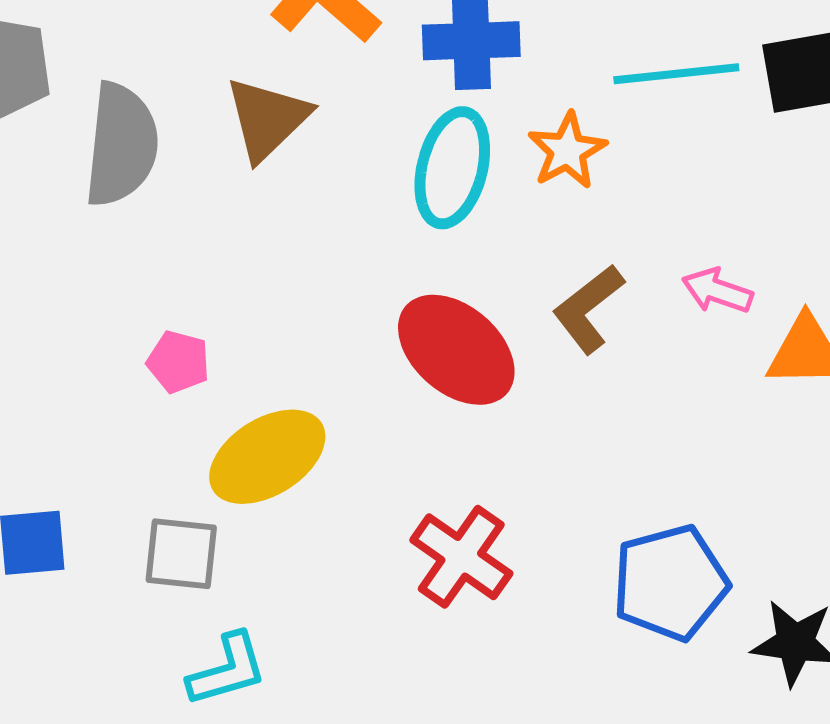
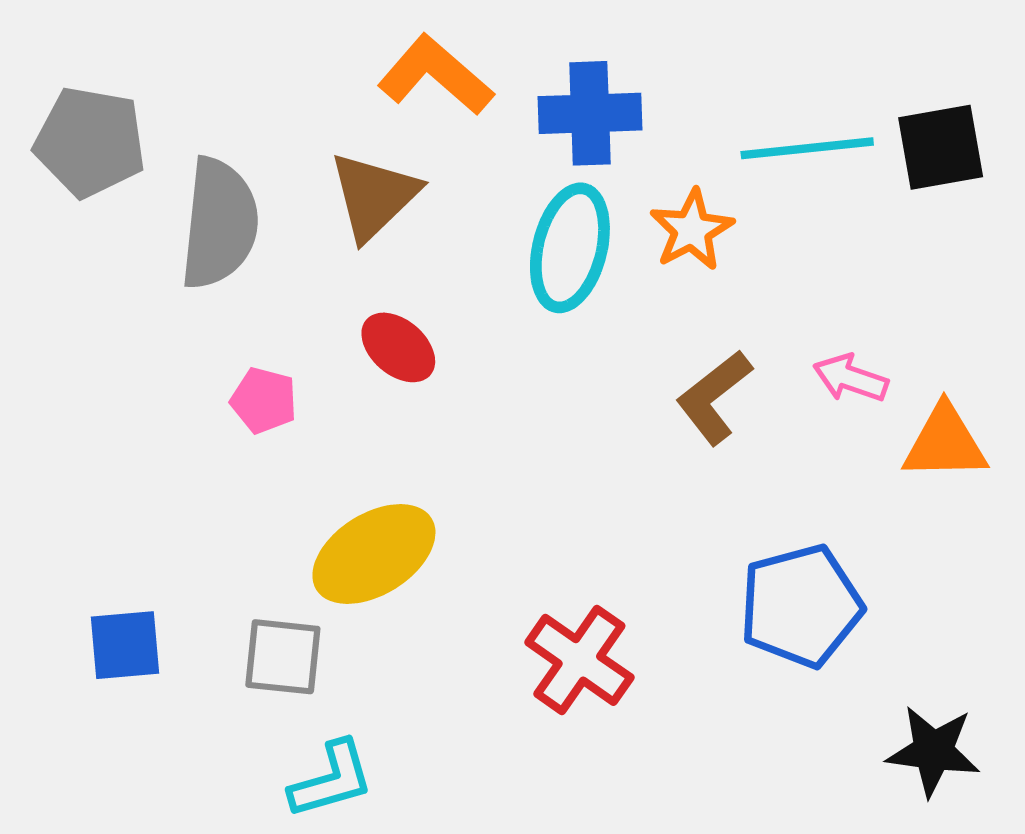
red ellipse: (456, 350) -> (398, 347), moved, size x0.6
pink pentagon: (178, 362) -> (264, 400), moved
blue pentagon: (670, 583) -> (801, 606), moved

